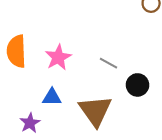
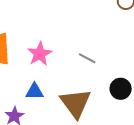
black circle: (138, 85) -> (121, 89), moved

